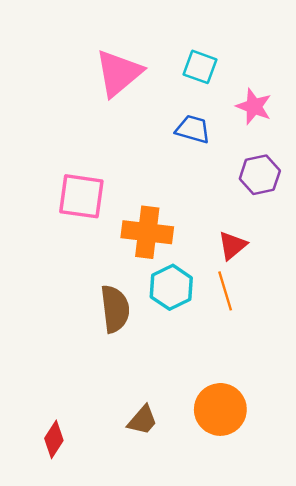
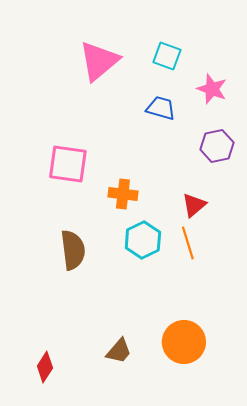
orange cross: (147, 232) -> (123, 194), size x0.7
brown semicircle: (115, 309) -> (73, 250), moved

